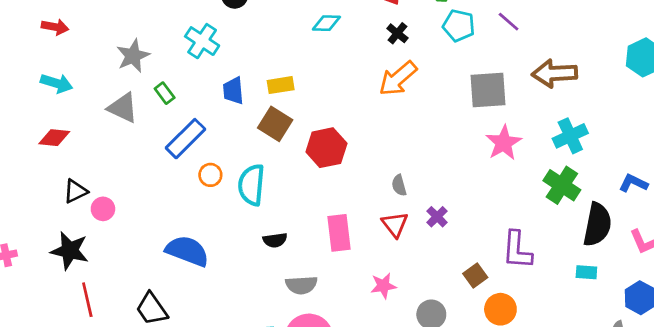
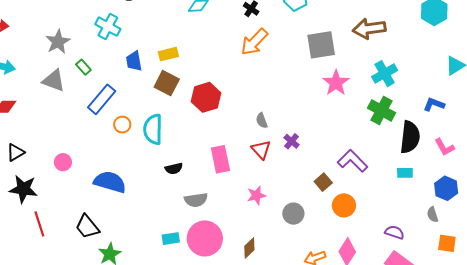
black triangle: (75, 191) -> (15, 152), moved
pink circle: (103, 209) -> (63, 162), moved
purple L-shape: (517, 250) -> (353, 161), turned 136

